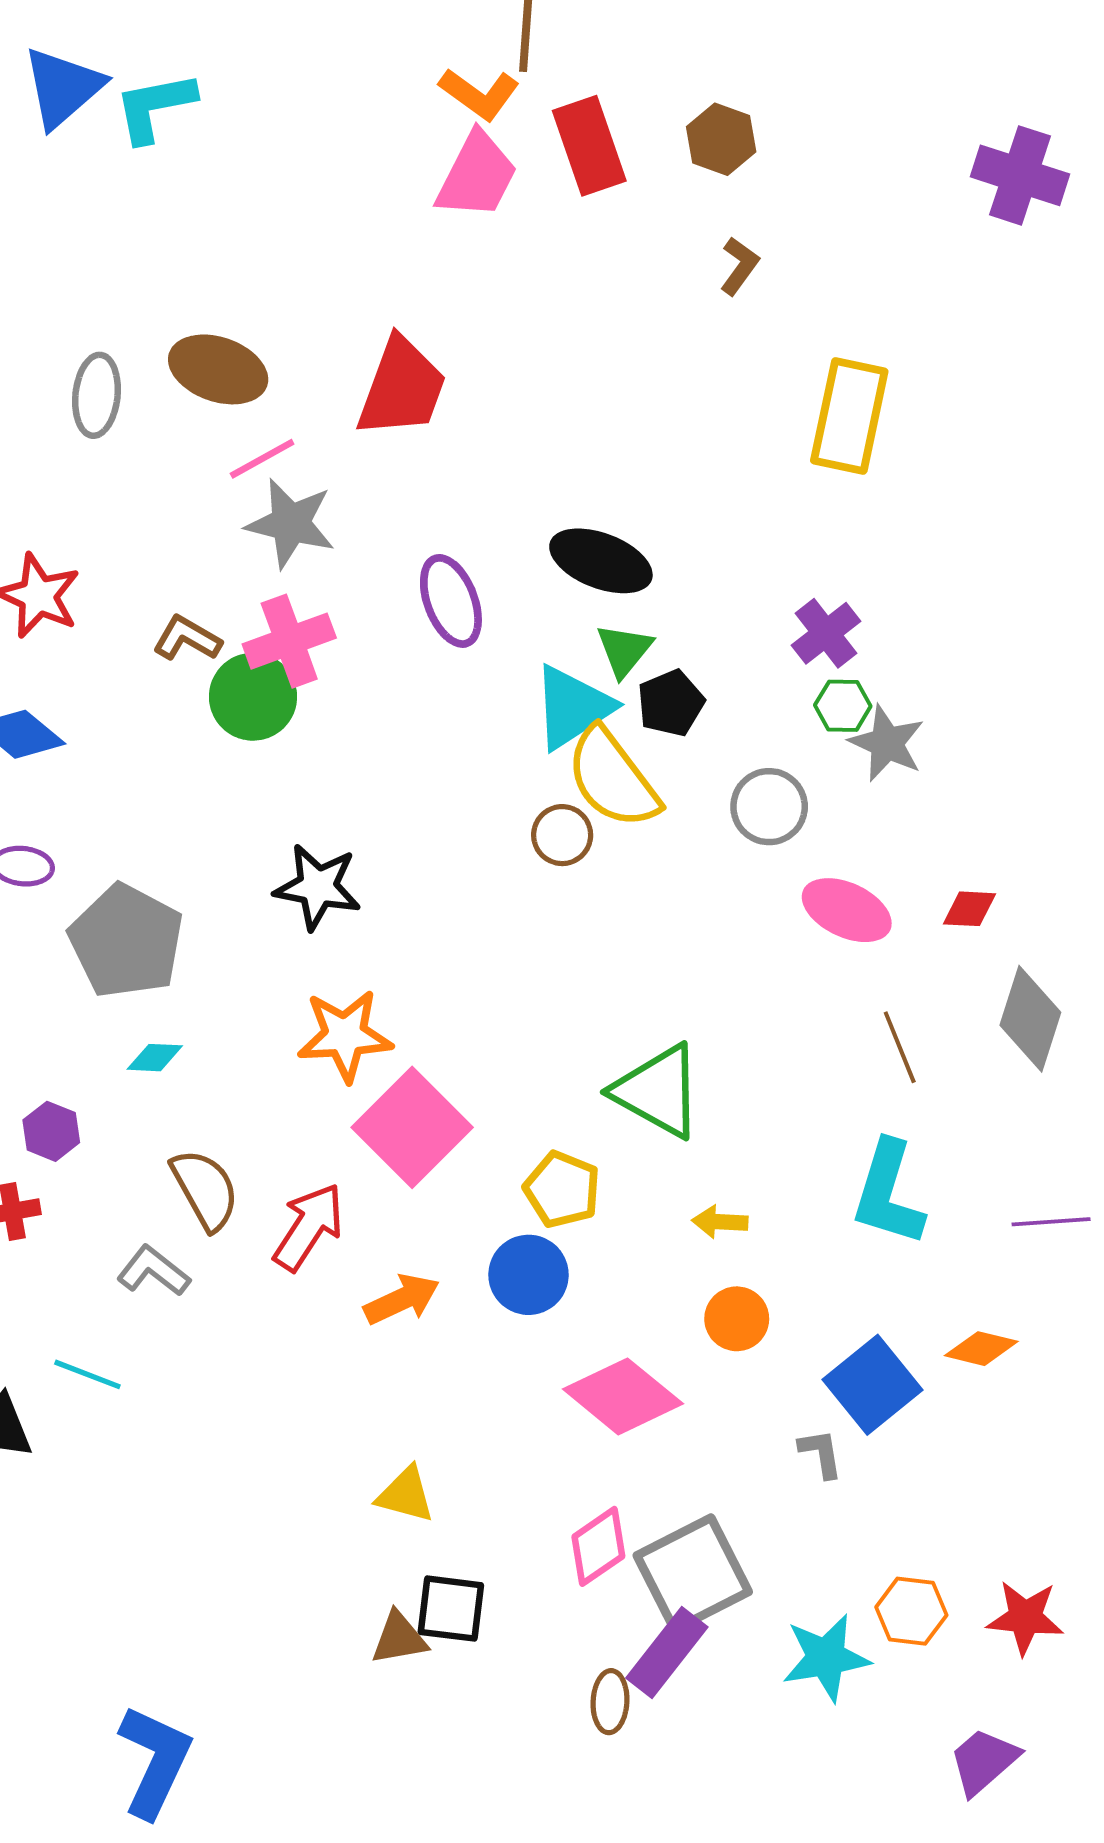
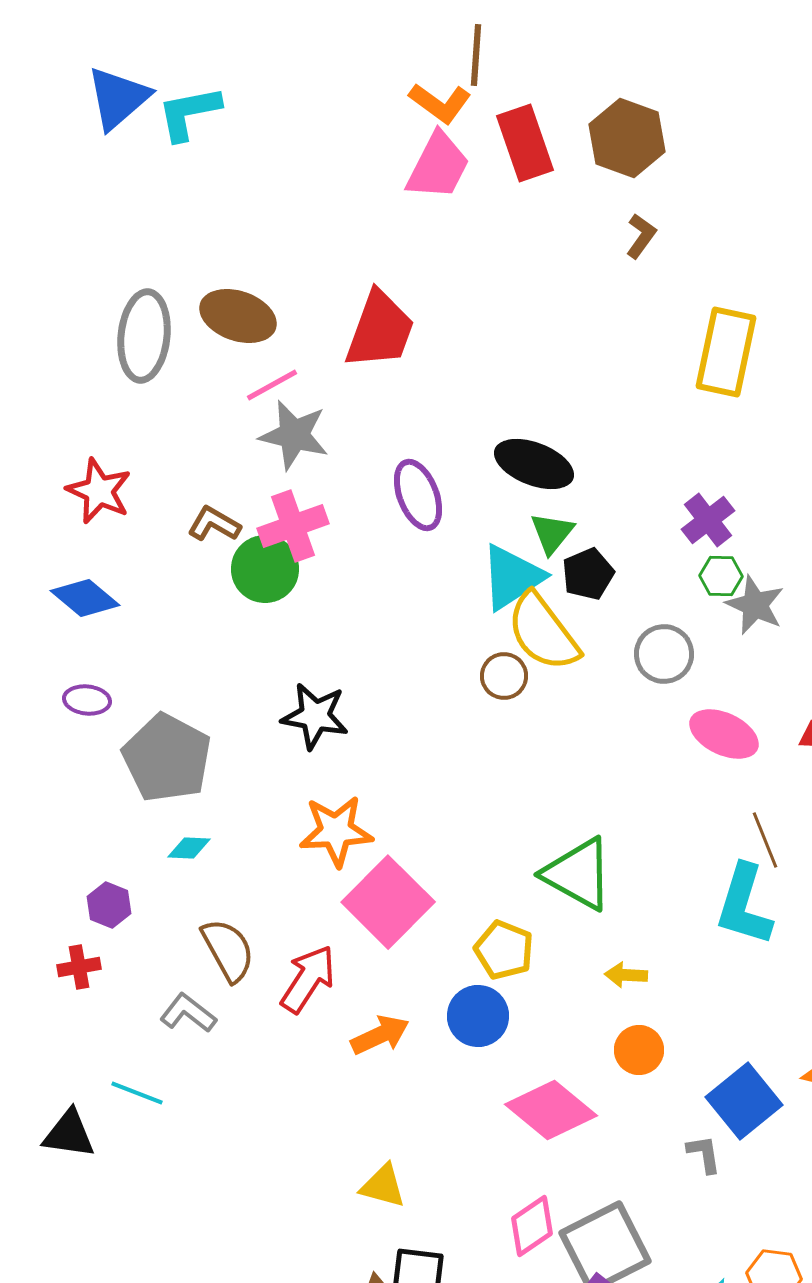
brown hexagon: (721, 139) -> (627, 138), size x1.4
gray ellipse: (97, 395) -> (144, 336), size x1.4
cyan L-shape: (888, 1193) -> (744, 905), moved

